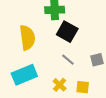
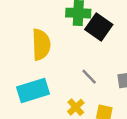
black square: (67, 32) -> (99, 27), moved

